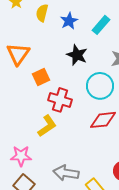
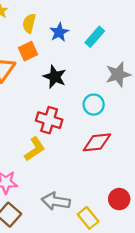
black star: (77, 55) -> (55, 77), moved
orange square: (41, 77) -> (28, 51), moved
cyan circle: (100, 86) -> (94, 105), size x0.7

